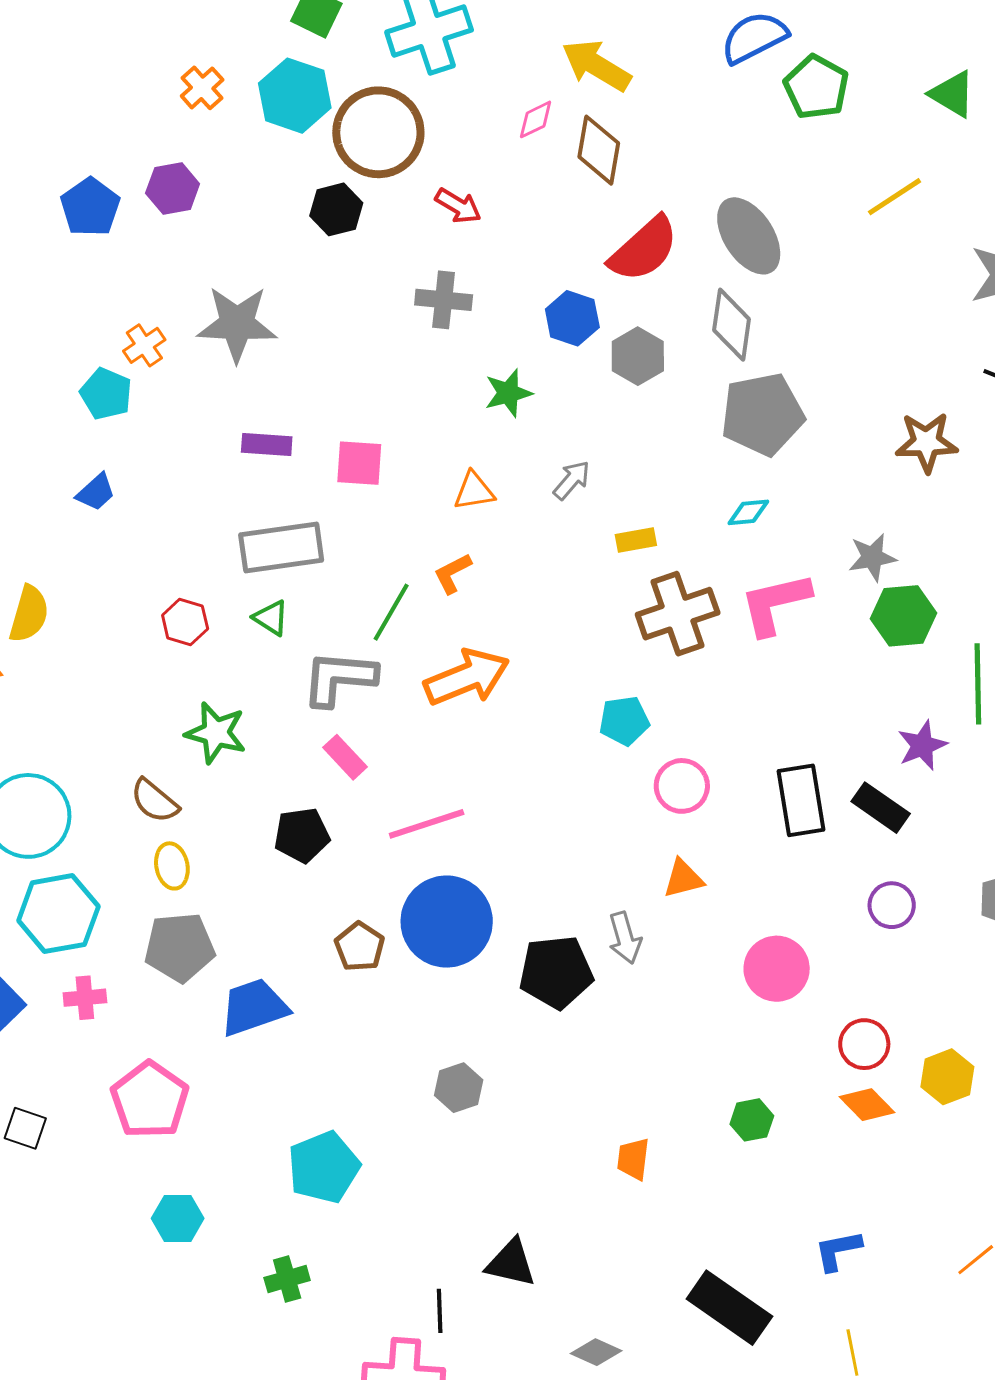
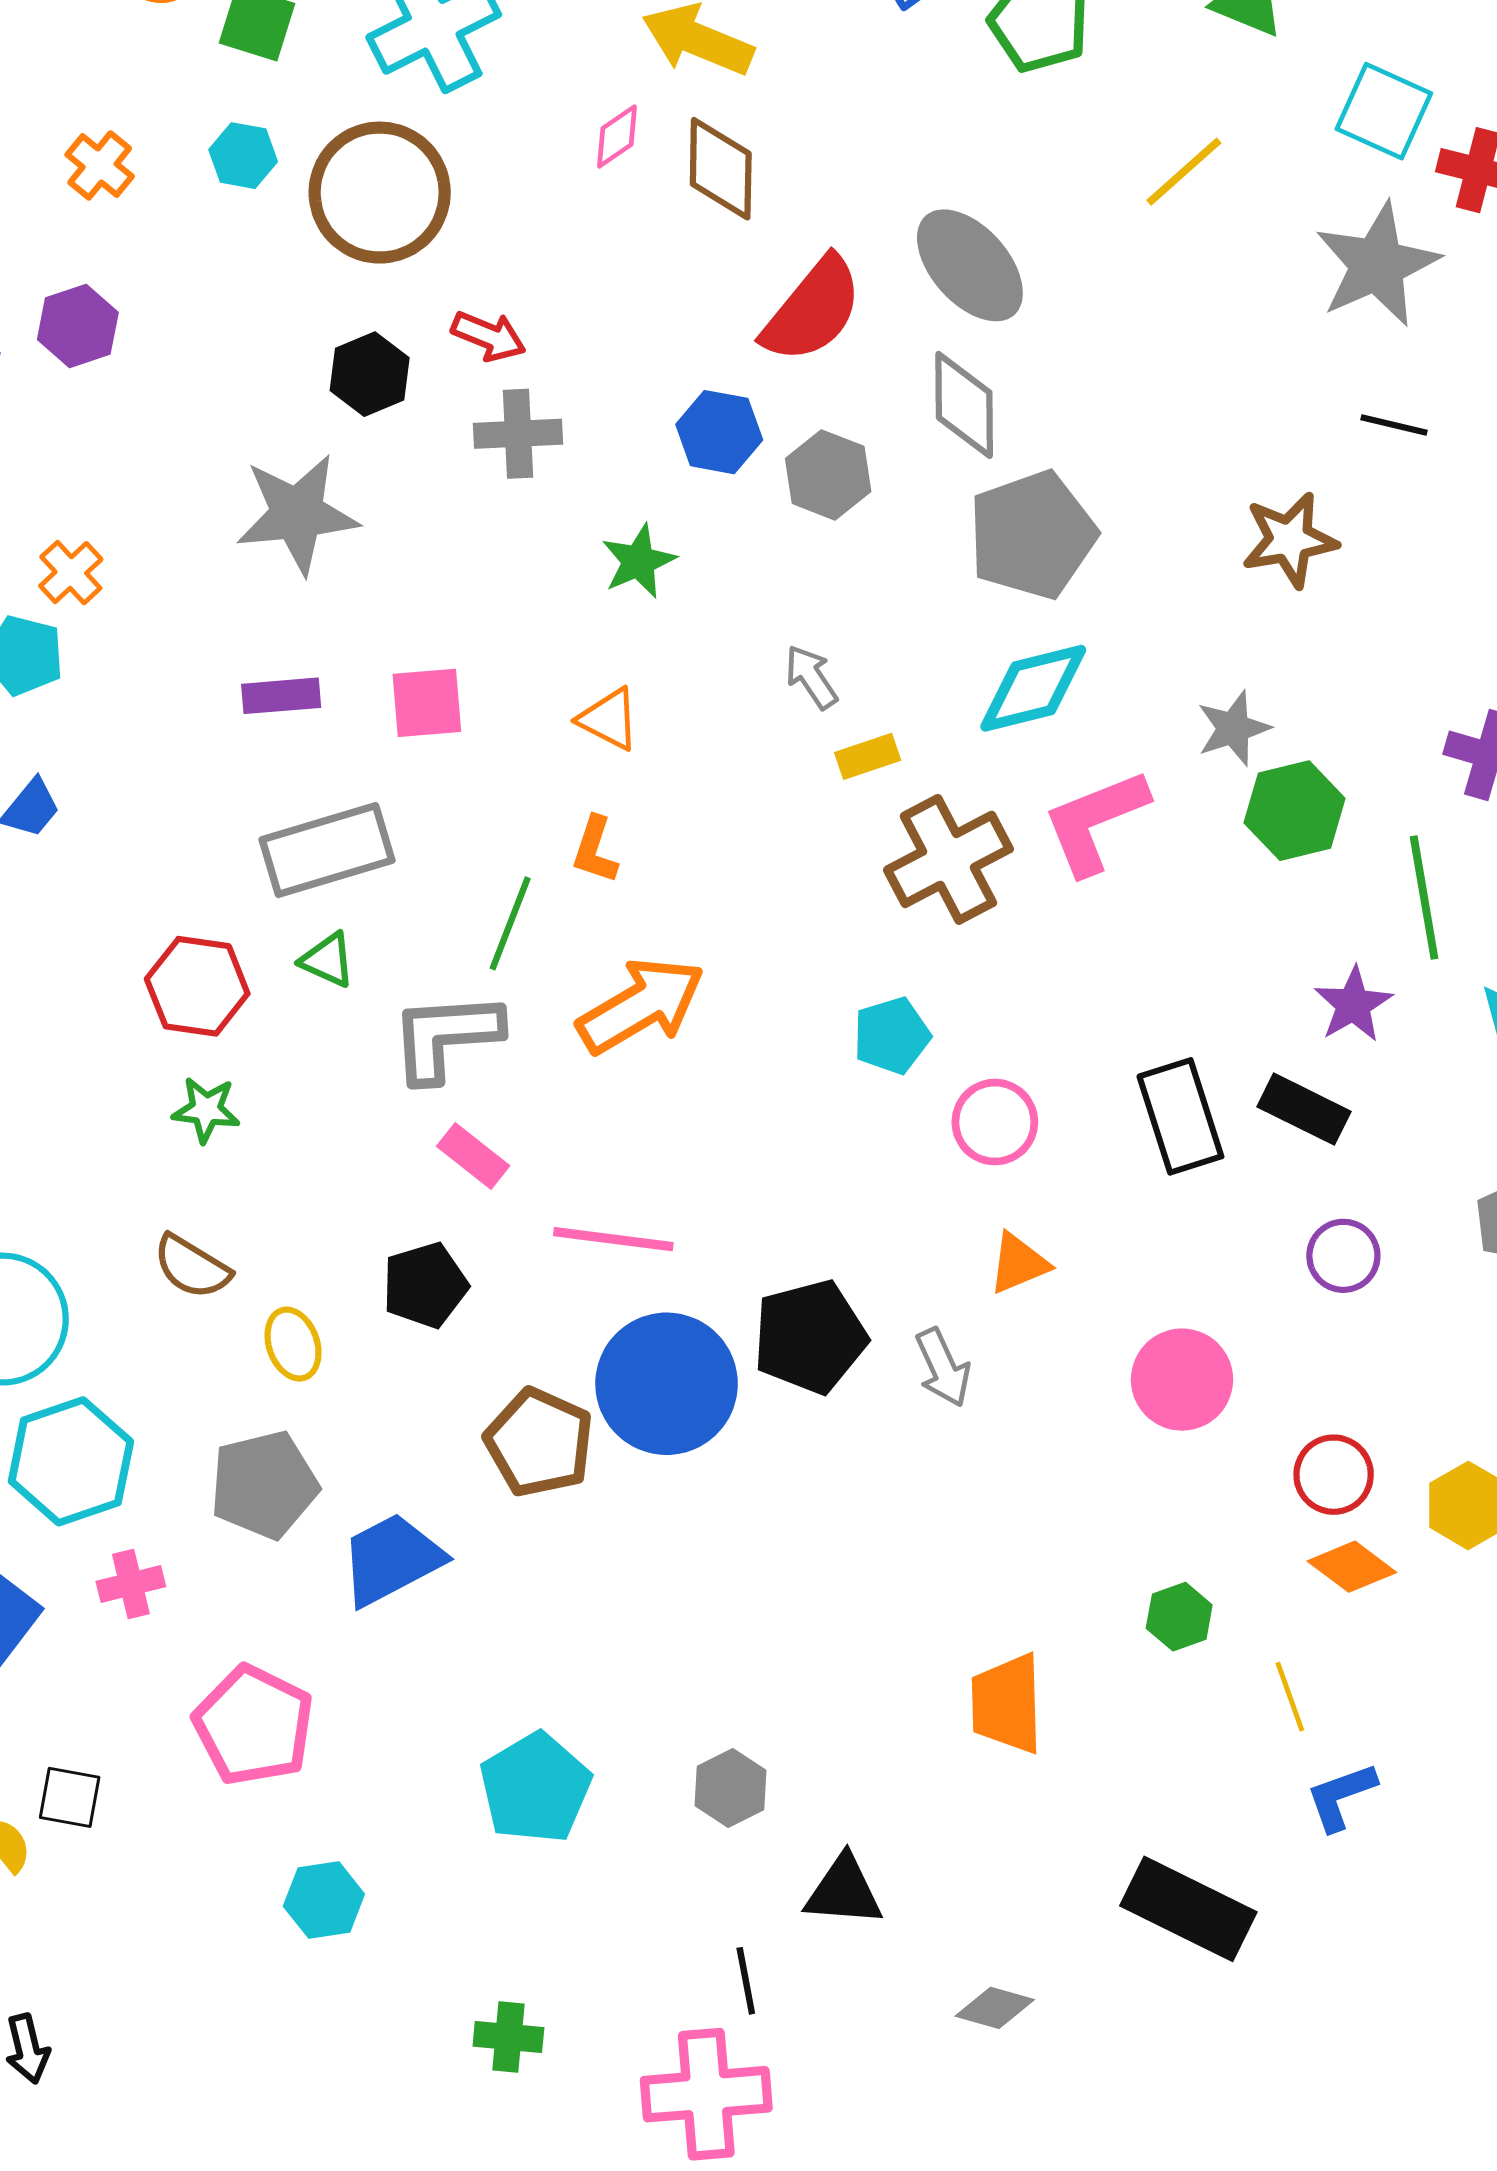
cyan hexagon: (295, 96) -> (243, 156), size x0.6
red arrow: (458, 206) -> (489, 336), moved
black hexagon: (336, 209) -> (370, 374), moved
gray star: (237, 324) -> (297, 514), moved
gray arrow: (572, 480) -> (811, 677), moved, turned -66
orange triangle: (474, 491) -> (609, 719), turned 45
cyan diamond: (748, 512) -> (1033, 688), size x1.8
orange L-shape: (452, 573) -> (595, 850), turned -36
red hexagon: (185, 622) -> (197, 986), size x1.4
green star: (216, 733) -> (206, 1110), moved, size x0.7
pink line: (427, 824) -> (613, 1239), turned 34
yellow ellipse: (172, 866) -> (293, 1344), moved
brown pentagon: (360, 947) -> (539, 1442), size x1.4
black pentagon: (556, 972) -> (810, 1337), moved
gray hexagon: (459, 1088) -> (731, 1788), moved
orange trapezoid: (633, 1159) -> (1007, 1704), size x1.5
green cross: (287, 1279) -> (508, 2037), moved, turned 30
yellow line: (852, 1353) -> (1290, 1697), moved

